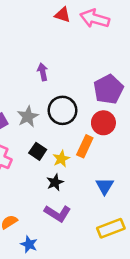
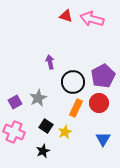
black circle: (62, 110) -> (73, 82), moved
orange rectangle: (85, 146) -> (76, 108), moved
black star: (55, 182) -> (43, 151), moved
blue triangle: (105, 186) -> (103, 139), moved

